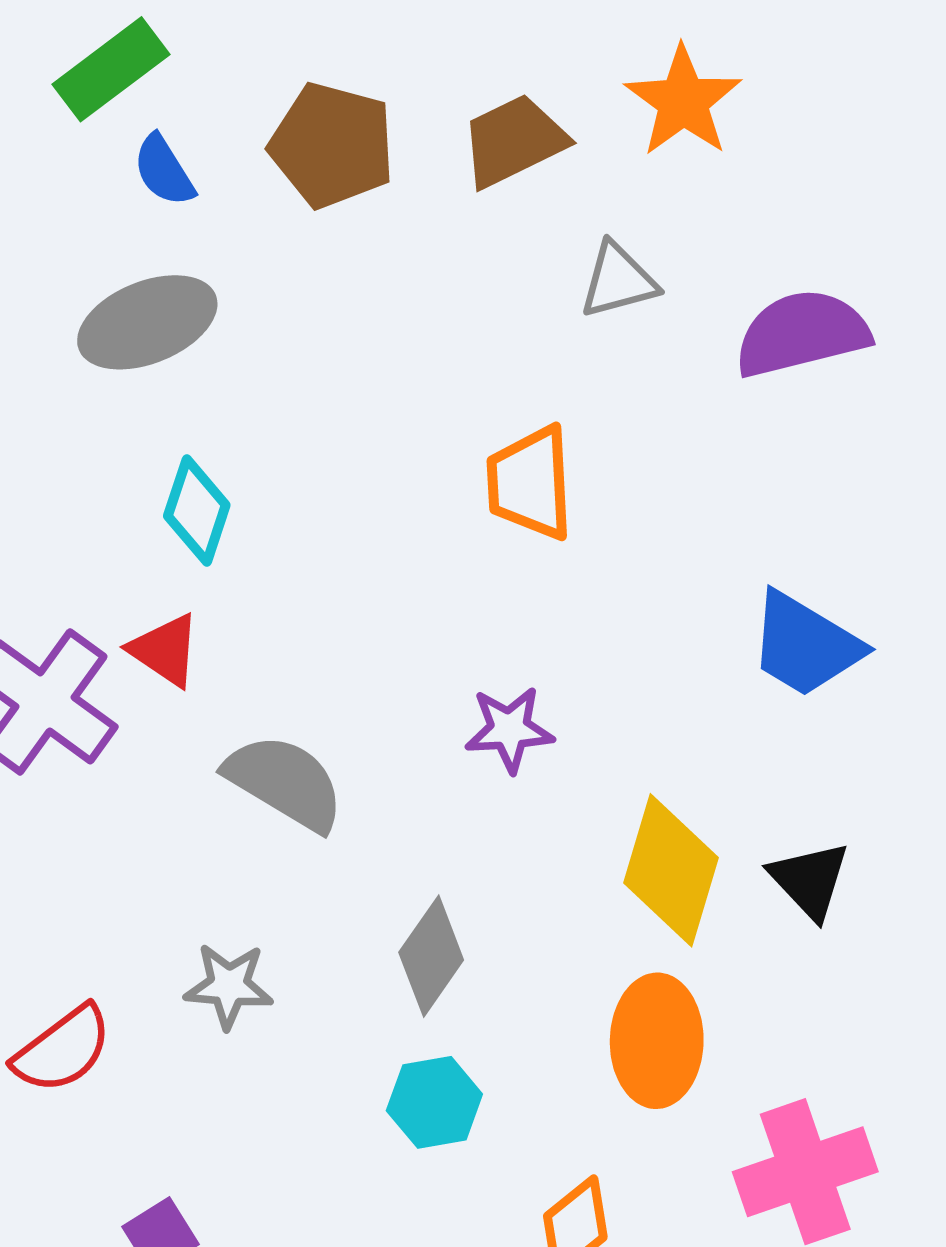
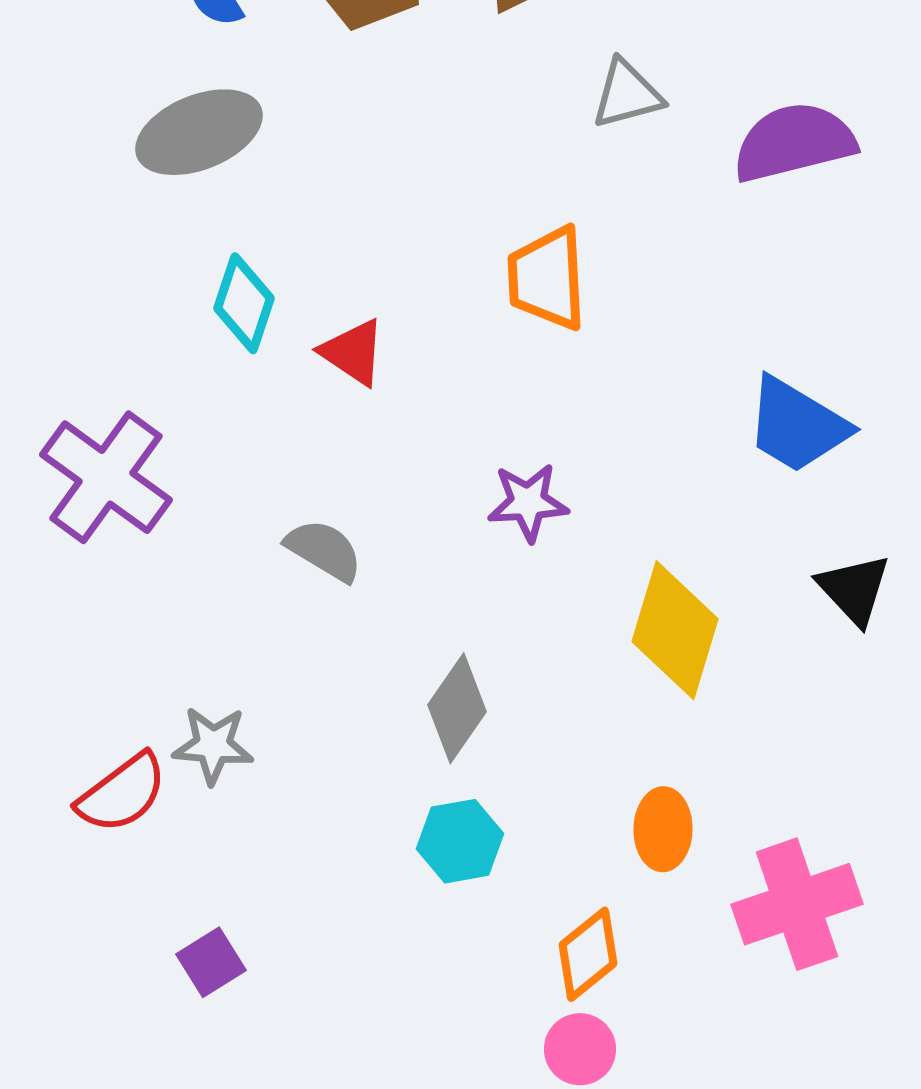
red triangle: (165, 650) -> (353, 352), moved
gray semicircle: (285, 782) -> (324, 550), size x0.7
black triangle: (810, 880) -> (854, 589), moved
gray star: (229, 986) -> (213, 745), moved
orange ellipse: (657, 1041) -> (663, 829), moved, size x0.7

